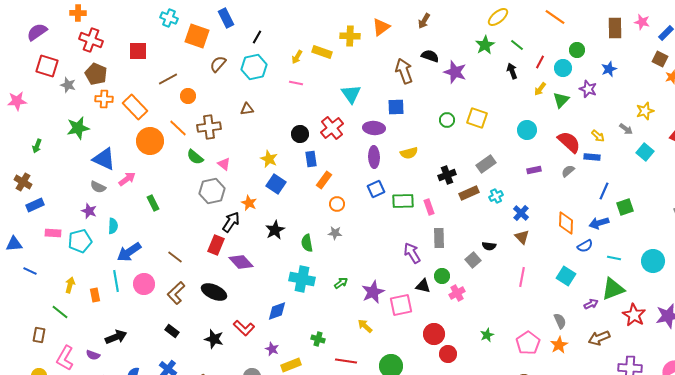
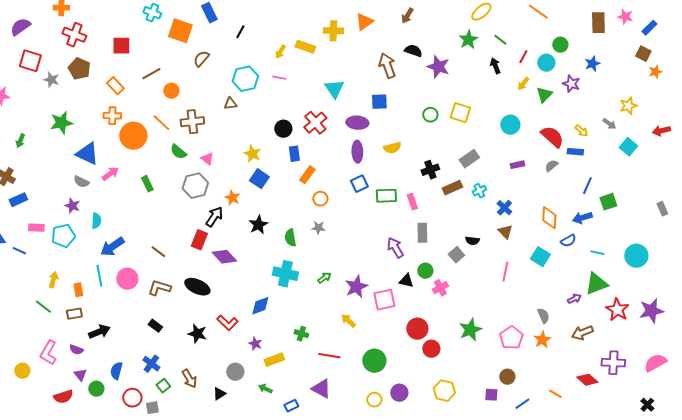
cyan hexagon: (254, 67) -> (245, 79), moved
orange cross: (104, 99) -> (112, 116), moved
orange rectangle: (135, 107) -> (115, 86), moved, size x0.7
green rectangle: (153, 203) -> (147, 184), moved
blue line: (30, 271) -> (19, 251), moved
cyan square: (566, 276) -> (540, 257), moved
brown L-shape: (176, 293) -> (159, 288), turned 60
brown rectangle: (39, 335) -> (74, 314), moved, turned 70
green star: (487, 335) -> (470, 330), size x1.6

